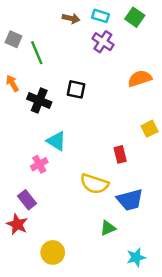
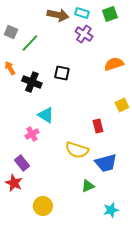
green square: (135, 17) -> (110, 14), turned 35
brown arrow: (71, 18) -> (58, 15), size x1.5
green line: (37, 53) -> (30, 43), turned 66

